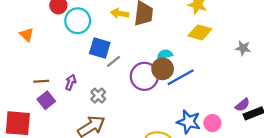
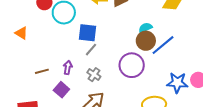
gray line: (114, 61) -> (91, 50), moved
purple circle: (144, 76) -> (132, 65), moved
purple square: (46, 100) -> (61, 90), moved

